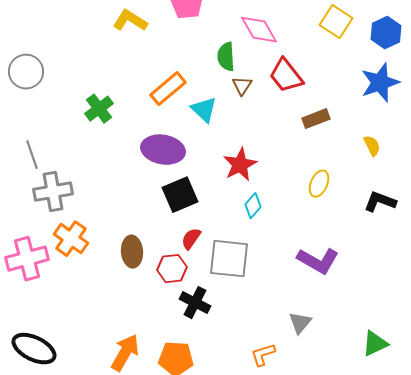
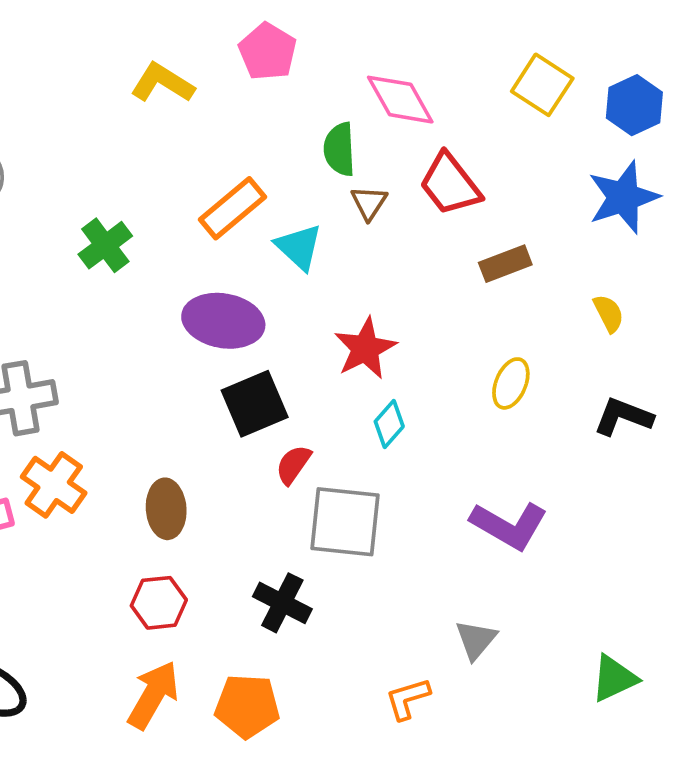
red semicircle: (191, 239) -> (293, 465), moved
red hexagon: (172, 269) -> (159, 603), moved

